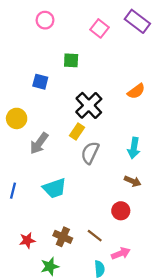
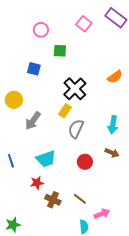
pink circle: (45, 20) -> (41, 30), moved
blue line: (13, 191) -> (11, 161), turned -32
red circle: (121, 211) -> (85, 162), moved
red star: (27, 240) -> (37, 183), moved
green star: (50, 266) -> (13, 225), moved

